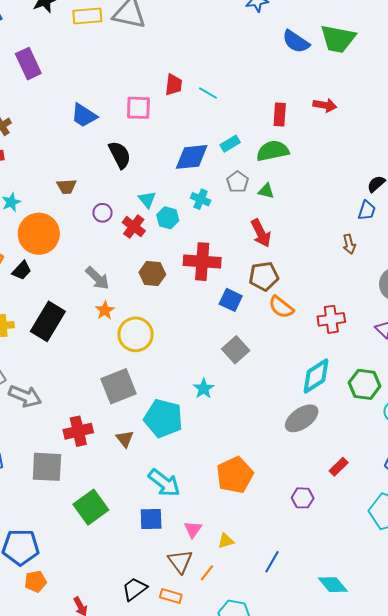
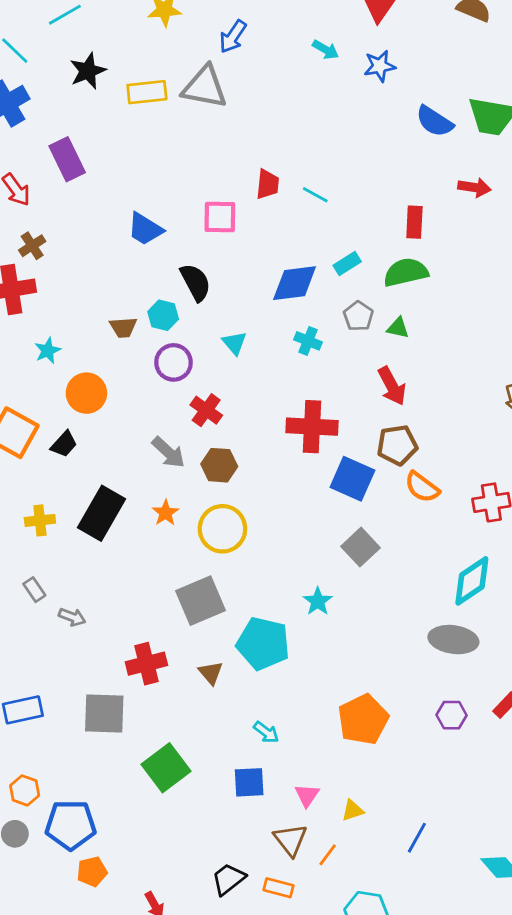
red arrow: (325, 105) -> (474, 187), moved
purple circle: (103, 213) -> (174, 362), size x1.4
cyan hexagon: (168, 218) -> (163, 315), moved
red cross: (134, 227) -> (206, 410), moved
orange circle: (39, 234) -> (86, 393), size x0.7
brown hexagon: (152, 273) -> (219, 465), moved
blue square: (231, 300) -> (352, 479), size x1.4
orange star: (105, 310) -> (166, 513), moved
gray arrow: (25, 396) -> (72, 617), size x0.6
gray ellipse: (302, 418) -> (453, 640), turned 44
cyan arrow: (164, 483) -> (266, 732), size x0.6
purple hexagon: (303, 498) -> (452, 715), moved

